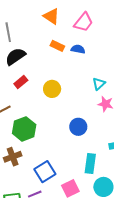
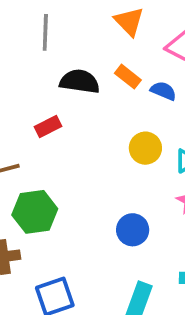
black semicircle: (15, 56) -> (80, 81), moved, turned 30
yellow circle: (52, 89) -> (145, 148), moved

